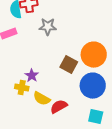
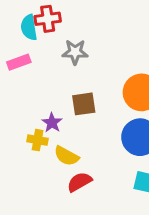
brown square: (69, 65) -> (84, 104), moved, turned -36
red semicircle: (59, 107) -> (79, 182), moved

